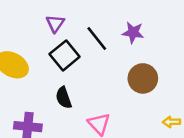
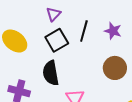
black line: (97, 38) -> (84, 31), turned 45
black semicircle: (64, 98) -> (51, 73), size x1.4

